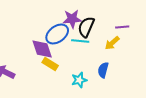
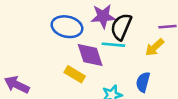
blue ellipse: (57, 34) -> (67, 27), moved, turned 50
purple diamond: (42, 49) -> (90, 55), moved

